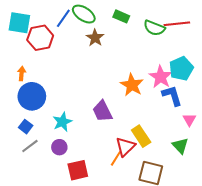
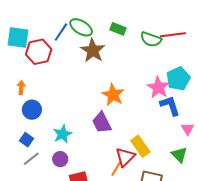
brown star: (95, 38) -> (93, 51), size x1.4
orange star: (132, 85) -> (113, 95), moved
blue circle: (32, 96) -> (32, 110), size x0.7

